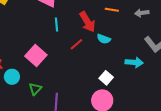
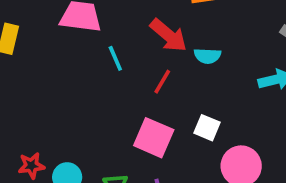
pink square: (36, 56) -> (154, 138), moved
white square: (106, 78) -> (207, 128), moved

